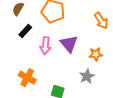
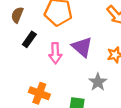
gray star: (87, 76) -> (98, 82), moved

